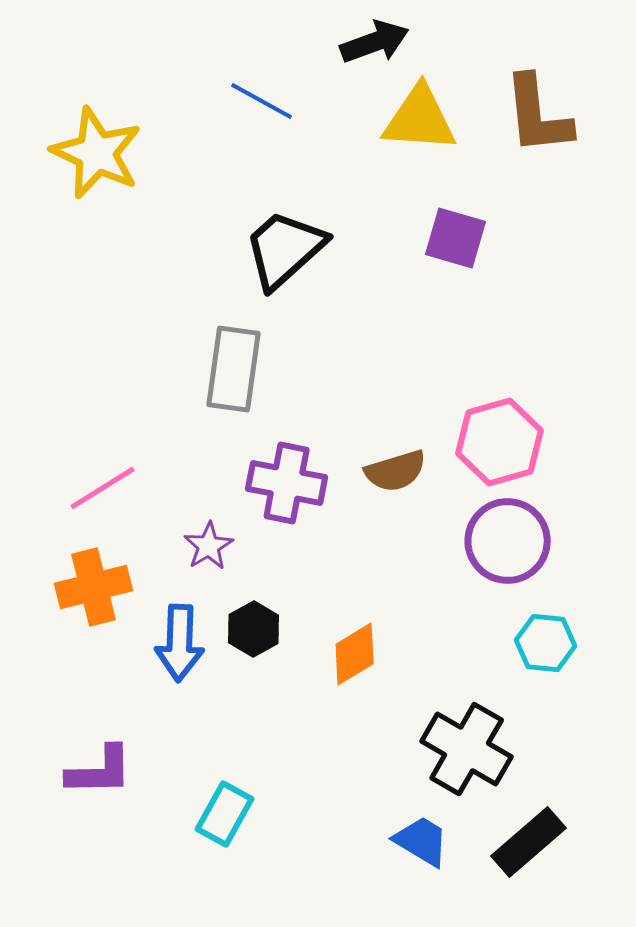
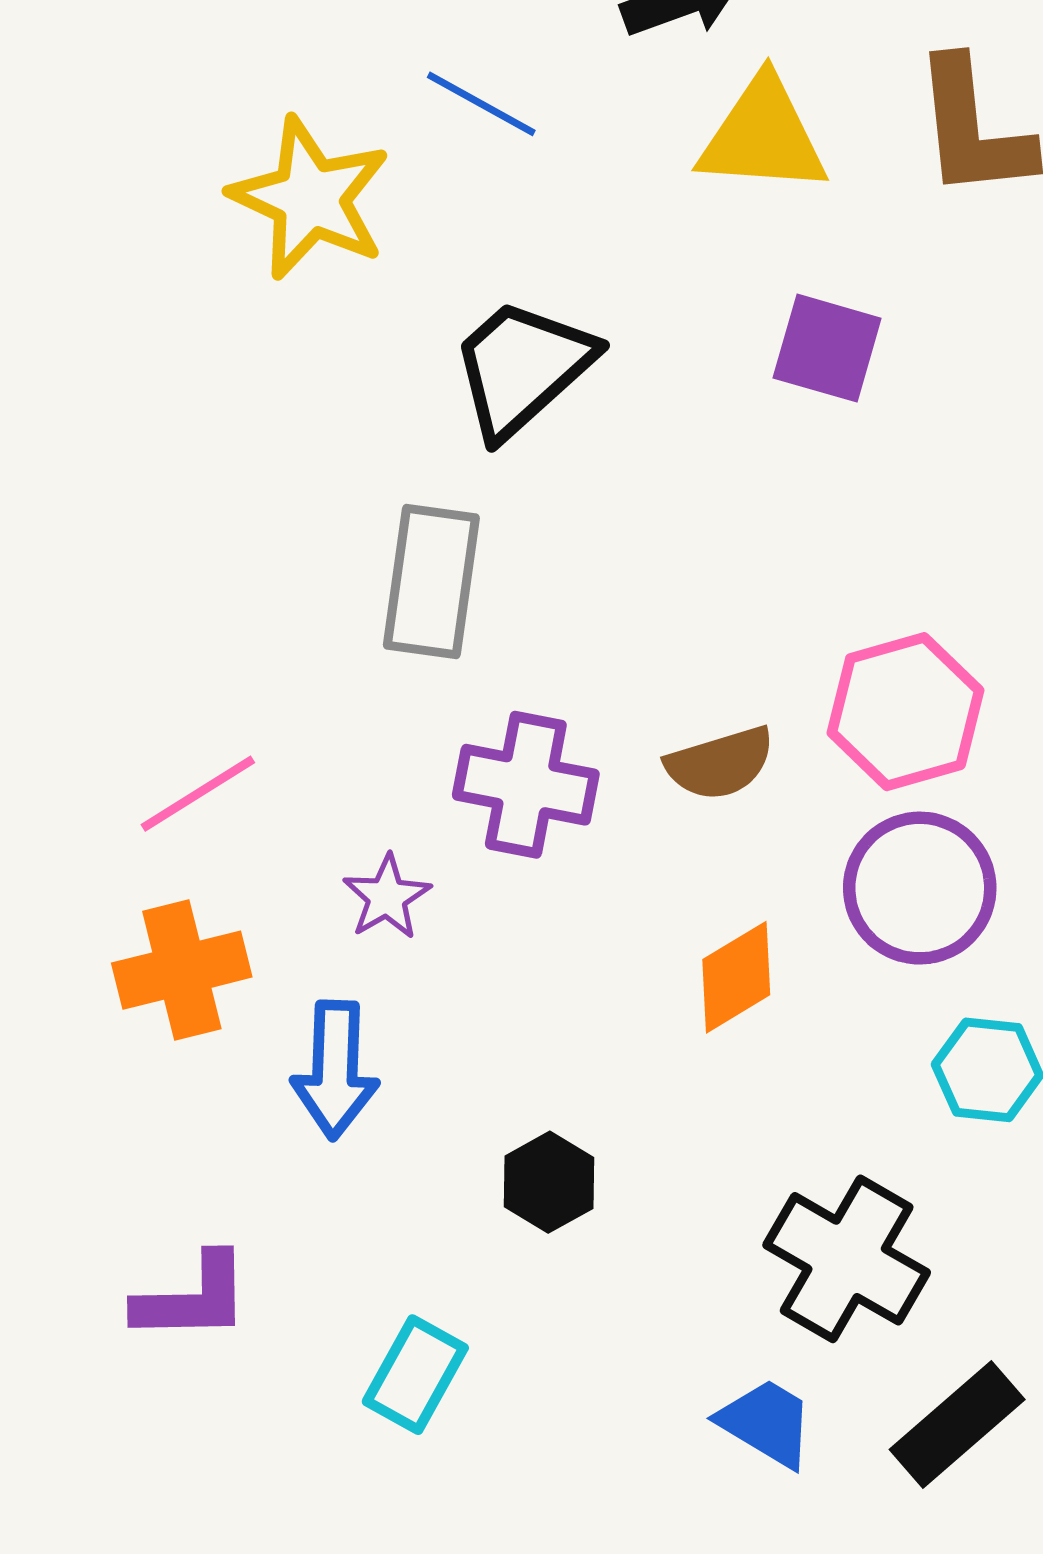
yellow star: (97, 153) -> (310, 198), moved
black hexagon: (254, 629) -> (549, 1182), moved
orange diamond: (355, 654) -> (736, 977), moved

